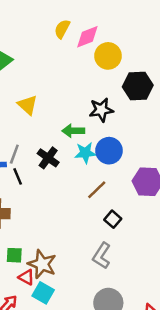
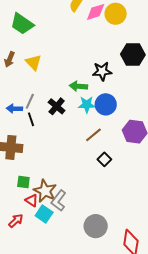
yellow circle: (108, 56) -> (116, 14), moved
yellow triangle: (27, 105) -> (33, 62), moved
gray L-shape: (102, 256) -> (59, 201), moved

